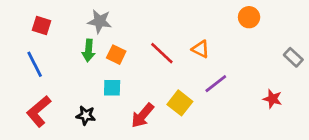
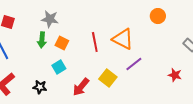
orange triangle: (201, 49) -> (123, 39), size x1.6
red line: (162, 53) -> (95, 42), turned 36
cyan square: (112, 88) -> (59, 67), turned -32

